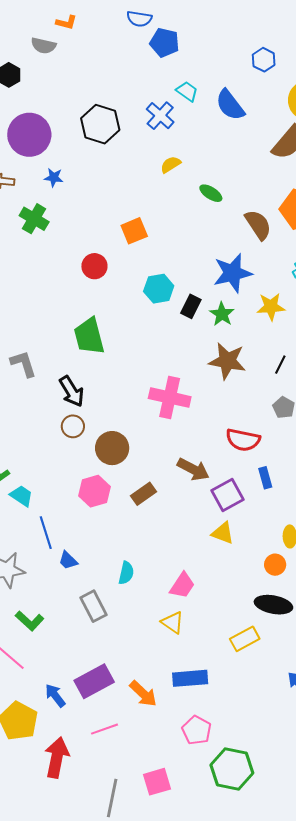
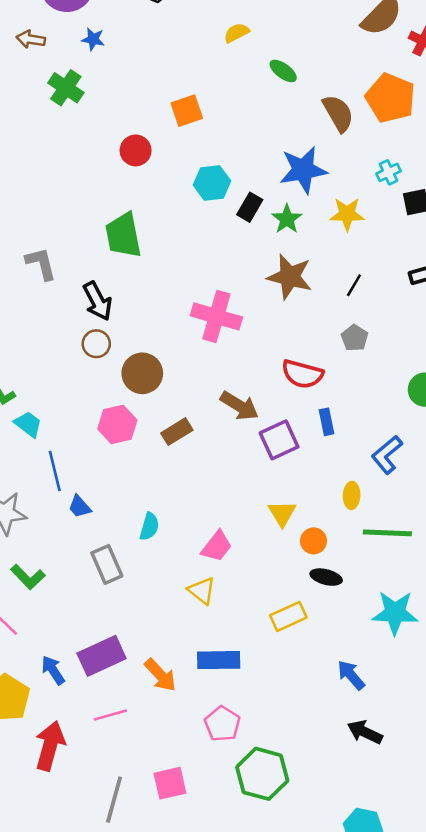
yellow triangle: (223, 533) -> (282, 513), moved, turned 35
orange circle: (275, 565) -> (314, 541), moved
black ellipse: (273, 605) -> (326, 577), size x0.7

